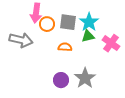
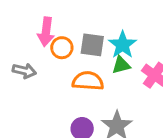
gray arrow: (21, 40) -> (24, 71), size x0.7
orange semicircle: (65, 47) -> (88, 81), size x1.5

